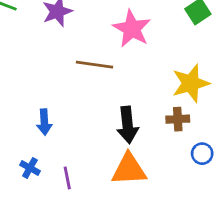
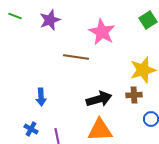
black arrow: (128, 125) -> (99, 99), turned -100

